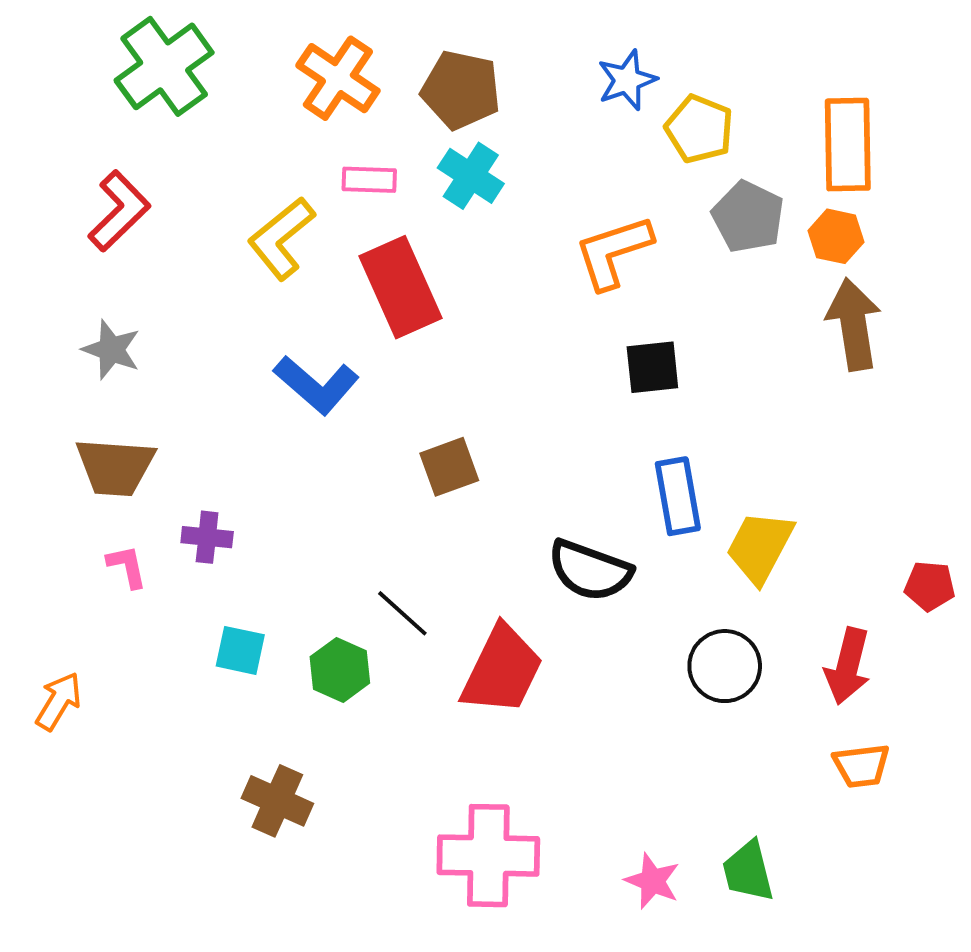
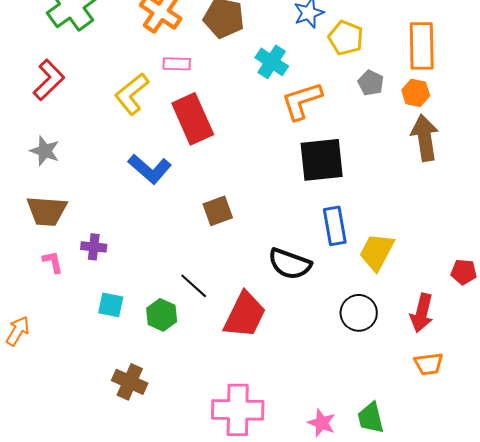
cyan cross: (471, 176) -> (272, 62), moved
gray pentagon: (748, 217) -> (371, 83), size x0.7
black square: (652, 367) -> (322, 160), size x1.6

